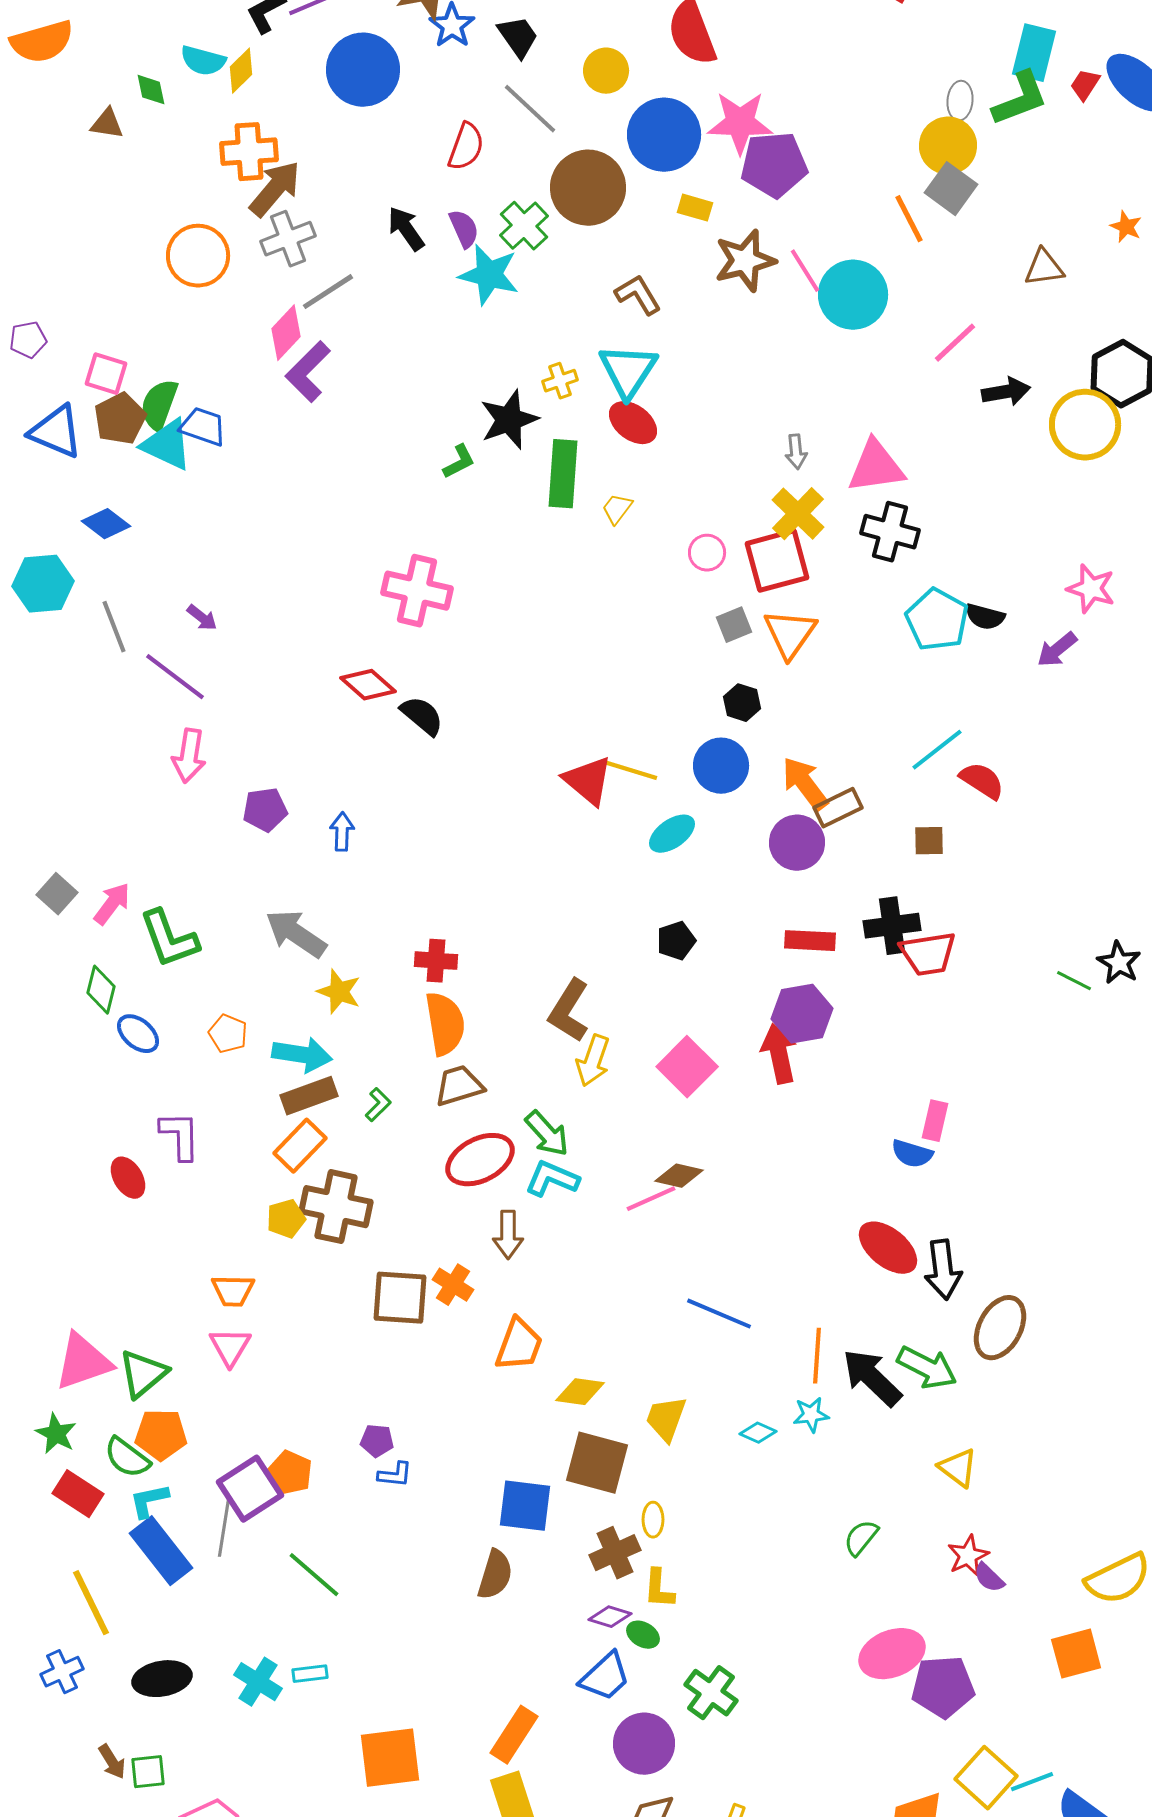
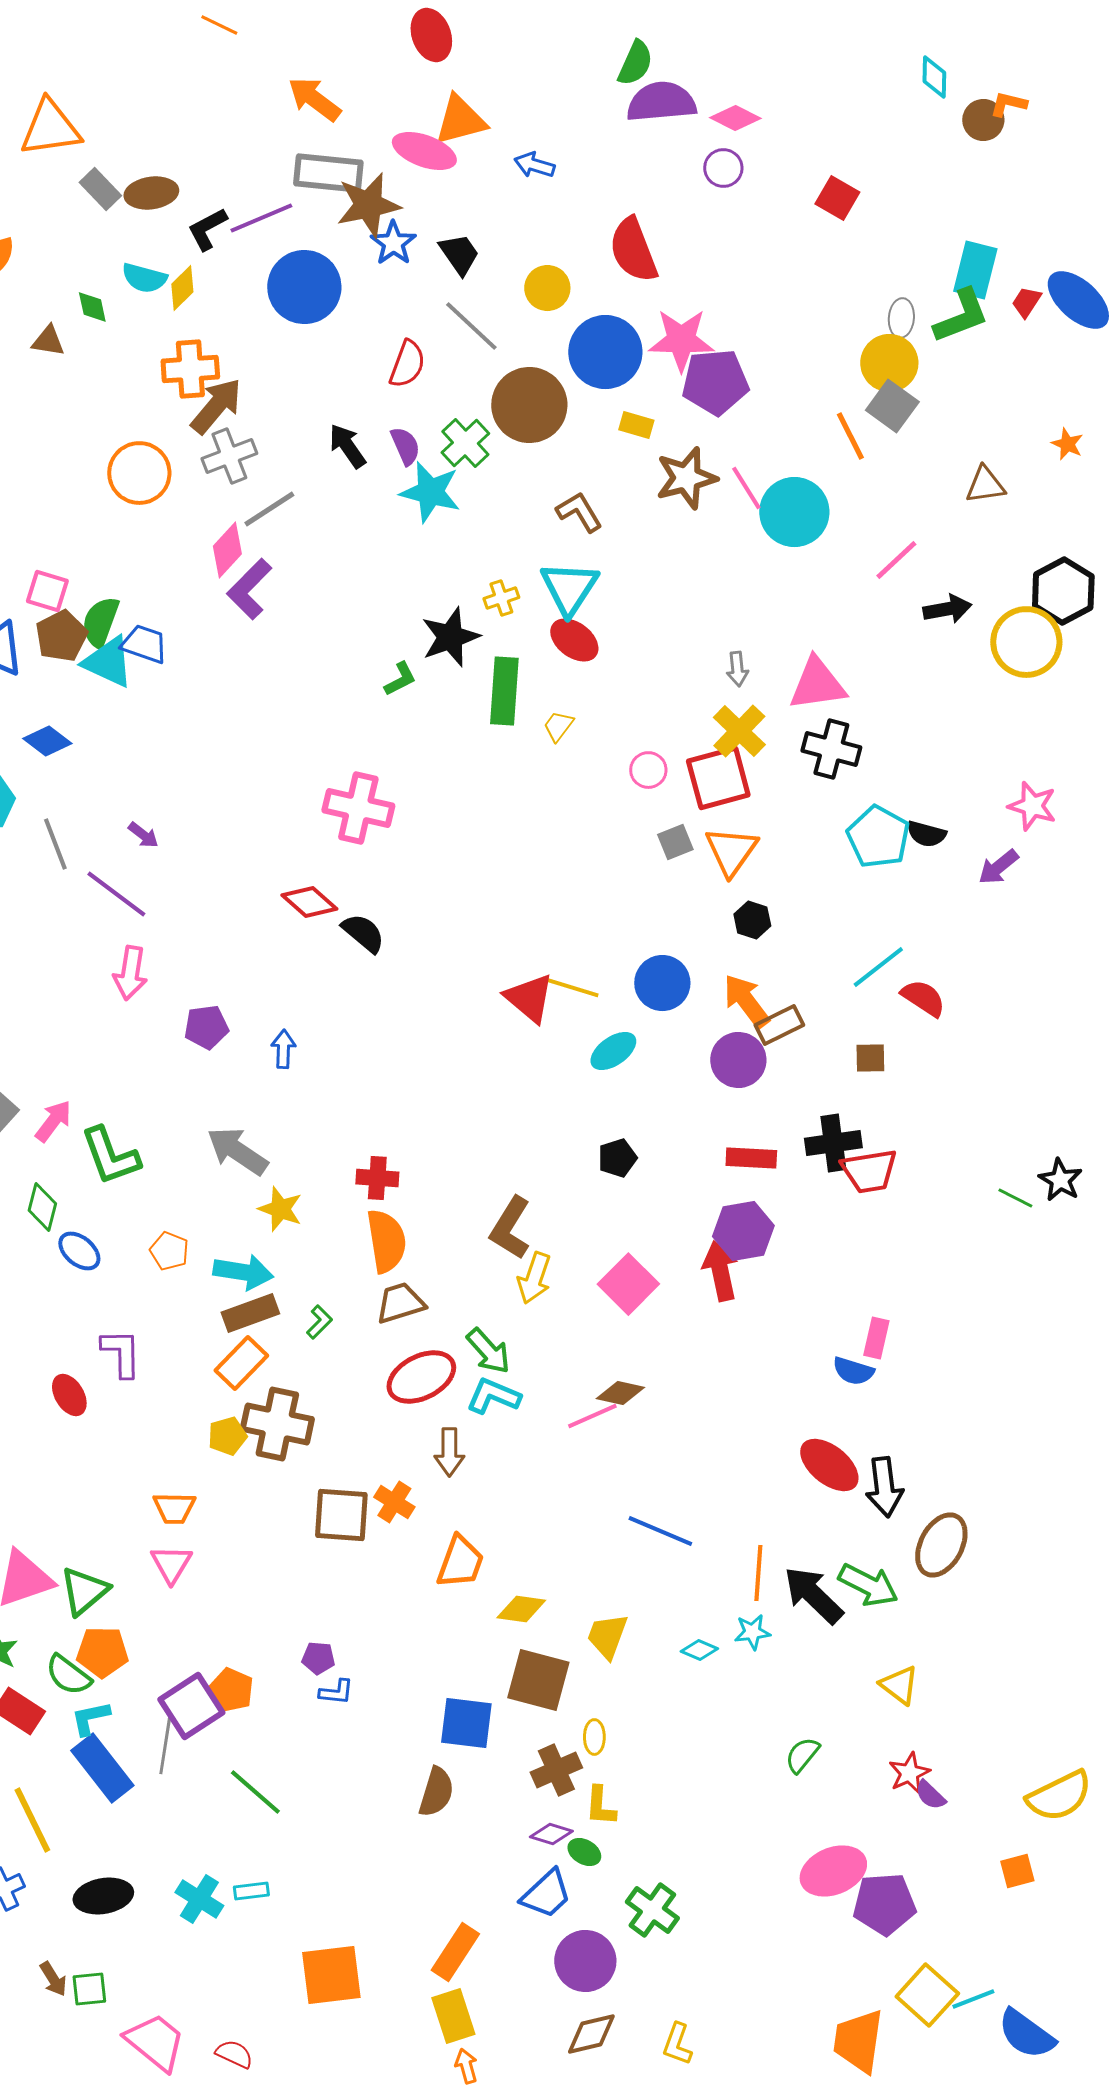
black hexagon: (742, 703) -> (752, 920), moved
orange square: (1076, 1654) -> (1017, 1871), size x0.7

